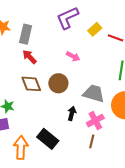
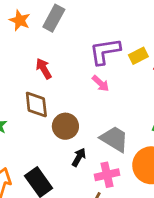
purple L-shape: (67, 18) -> (105, 51), moved
gray rectangle: (26, 34) -> (54, 18), moved
brown circle: (58, 83) -> (65, 126), moved

